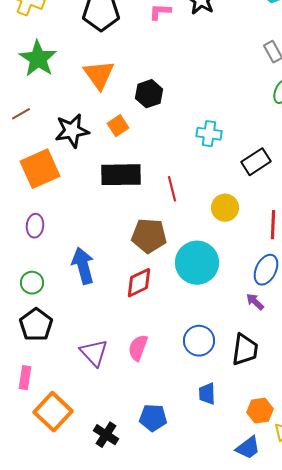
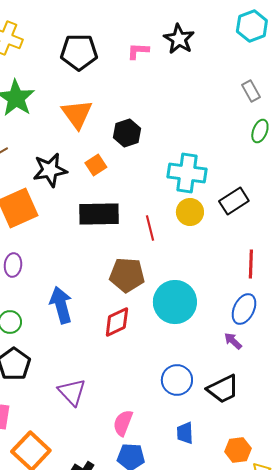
cyan cross: (209, 134) -> (187, 173), size x1.5
yellow circle: (225, 208) -> (190, 212), moved
pink semicircle: (138, 348) -> (123, 423), moved
black trapezoid: (245, 350) -> (223, 389), turned 56

